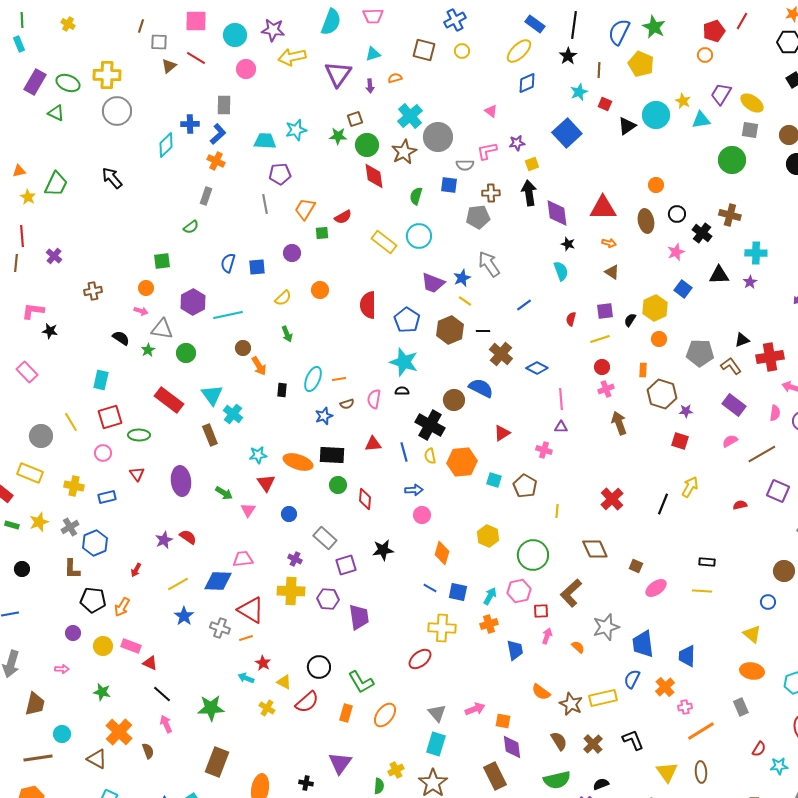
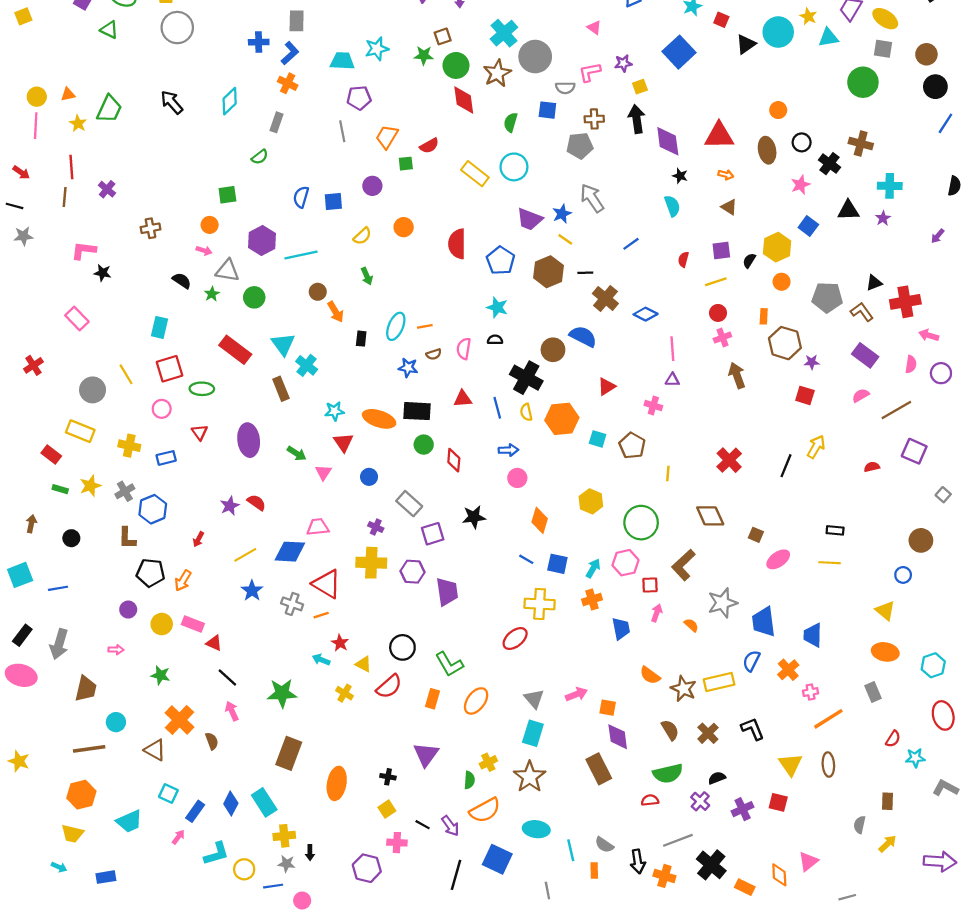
cyan diamond: (166, 145) -> (230, 101), moved
cyan star: (404, 362) -> (497, 307), size x0.7
blue star: (324, 416) -> (408, 368), turned 30

